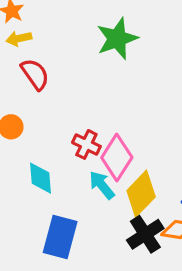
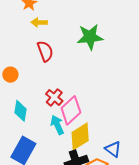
yellow arrow: (19, 38) -> (39, 22), moved
red semicircle: (35, 74) -> (45, 51), moved

